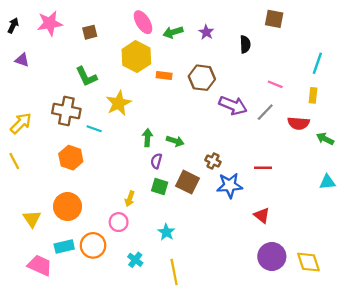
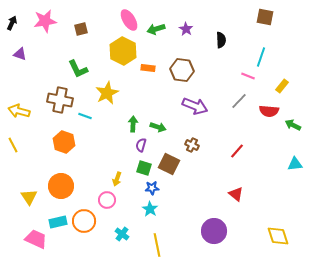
brown square: (274, 19) -> (265, 17), moved
cyan line: (317, 63) -> (261, 57), moved
yellow rectangle: (313, 95) -> (282, 86), turned 32
purple arrow: (233, 105) -> (195, 106), moved
yellow arrow: (21, 123) -> (19, 111), turned -120
red line: (263, 168) -> (237, 151), turned -49
blue star: (230, 185) -> (152, 188), moved, size x0.6
purple circle: (272, 256) -> (214, 231), moved

